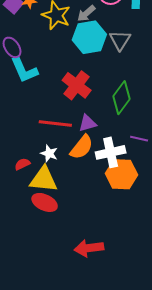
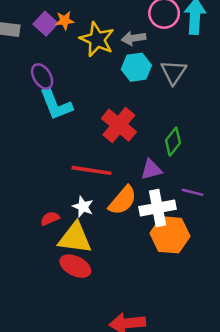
gray arrow: (86, 13) -> (134, 38), turned 30
cyan hexagon: (89, 37) -> (136, 67), size x0.7
green diamond: (121, 98) -> (173, 142), size x0.7
purple triangle: (88, 123) -> (151, 169), moved

